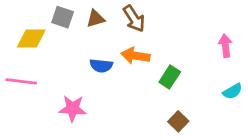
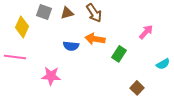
yellow diamond: (31, 39) -> (22, 27), turned -65
pink arrow: (225, 46) -> (146, 32), moved, turned 49
brown square: (178, 121) -> (137, 88), moved

